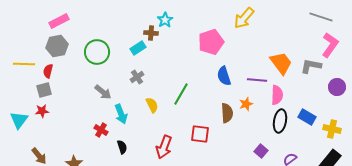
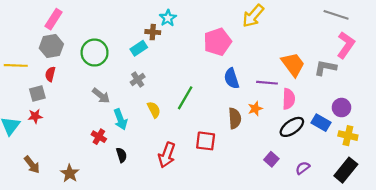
pink rectangle: (59, 21) -> (54, 19), turned -30
red semicircle: (48, 71) -> (50, 74), moved
purple circle: (337, 87) -> (341, 108), moved
black ellipse: (280, 121) -> (292, 127), turned 45

